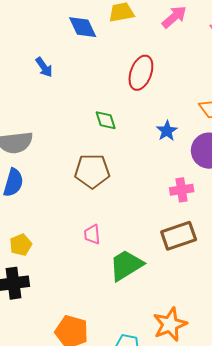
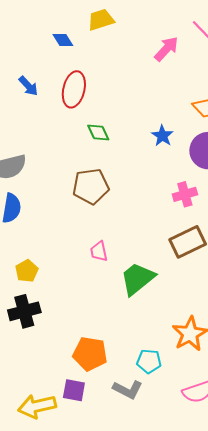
pink arrow: (174, 17) -> (166, 49), moved
blue diamond: (83, 27) -> (63, 40), size x0.7
red ellipse: (141, 73) -> (74, 89), moved

